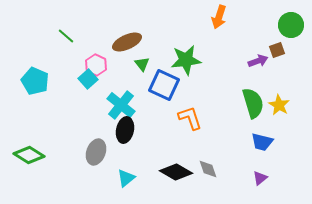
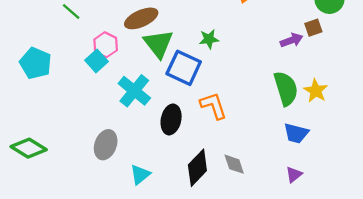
green star: (186, 60) -> (209, 39), size x0.6
green triangle: (142, 64) -> (158, 44), size x1.8
black ellipse: (125, 130) -> (171, 119), moved
black diamond: (176, 172) -> (197, 168), turned -76

